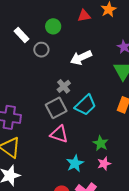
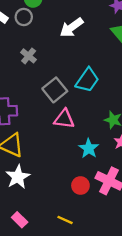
gray circle: (41, 50) -> (24, 17), moved
gray cross: (64, 86) -> (29, 56), moved

